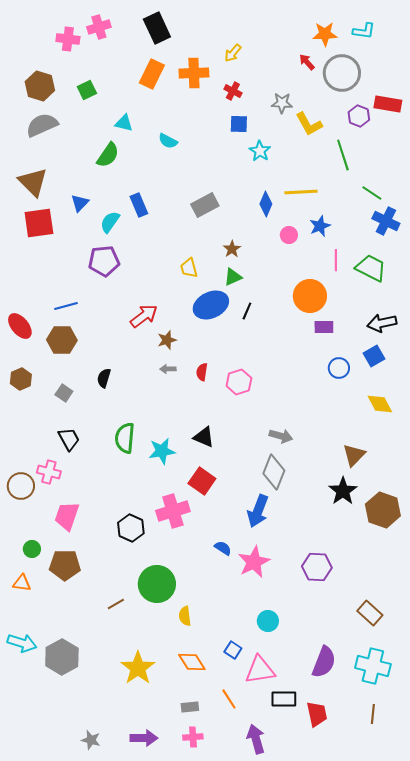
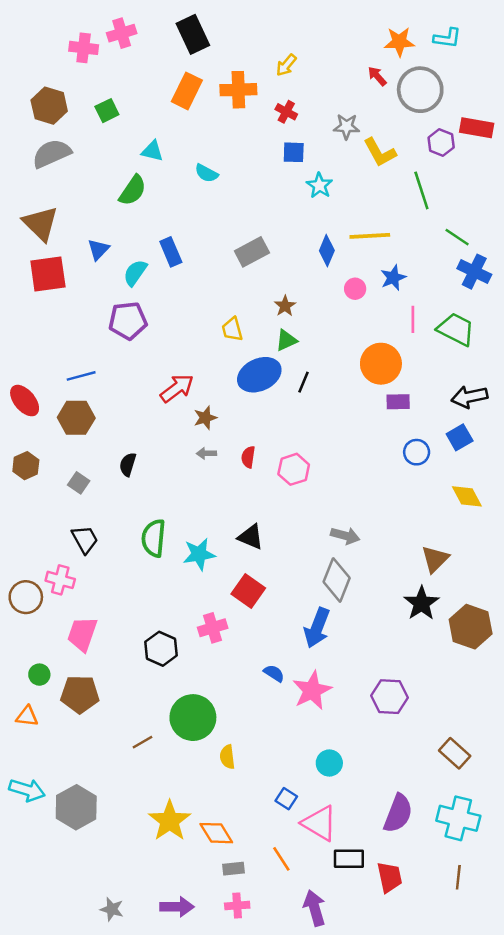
pink cross: (173, 511) -> (213, 628), size x0.7
orange diamond: (192, 662) -> (216, 833), moved
pink triangle: (260, 670) -> (319, 823), turned 40

